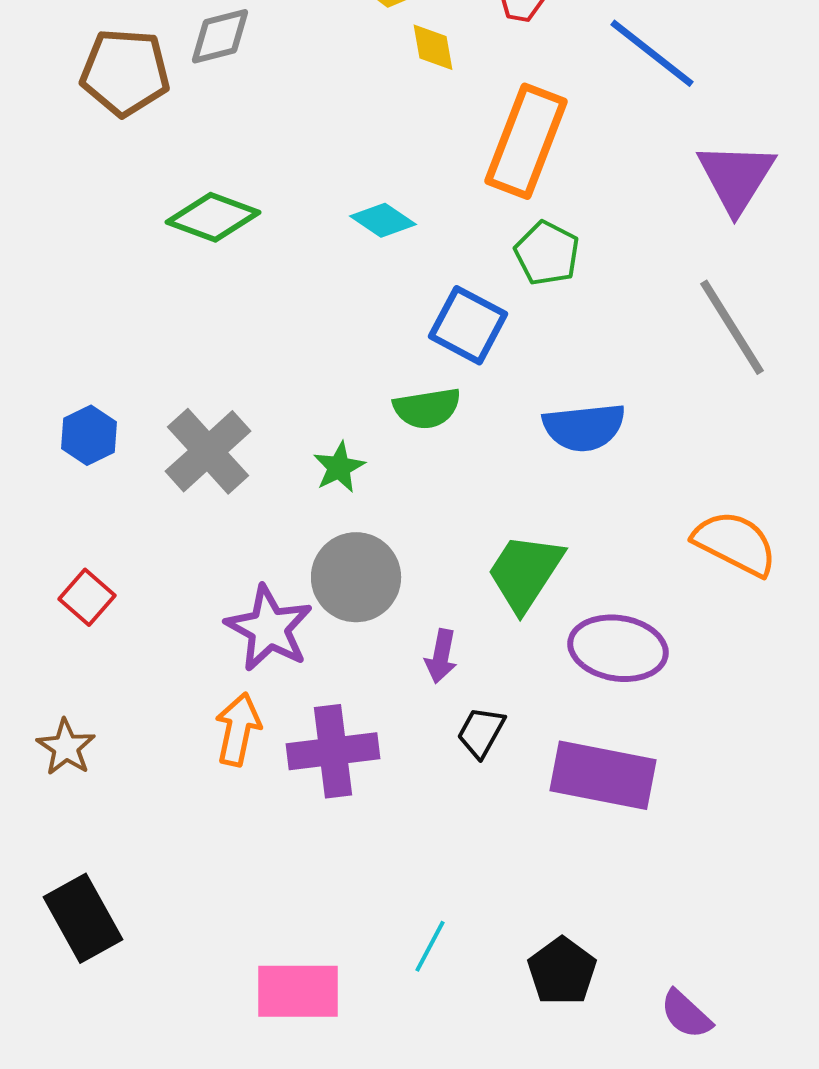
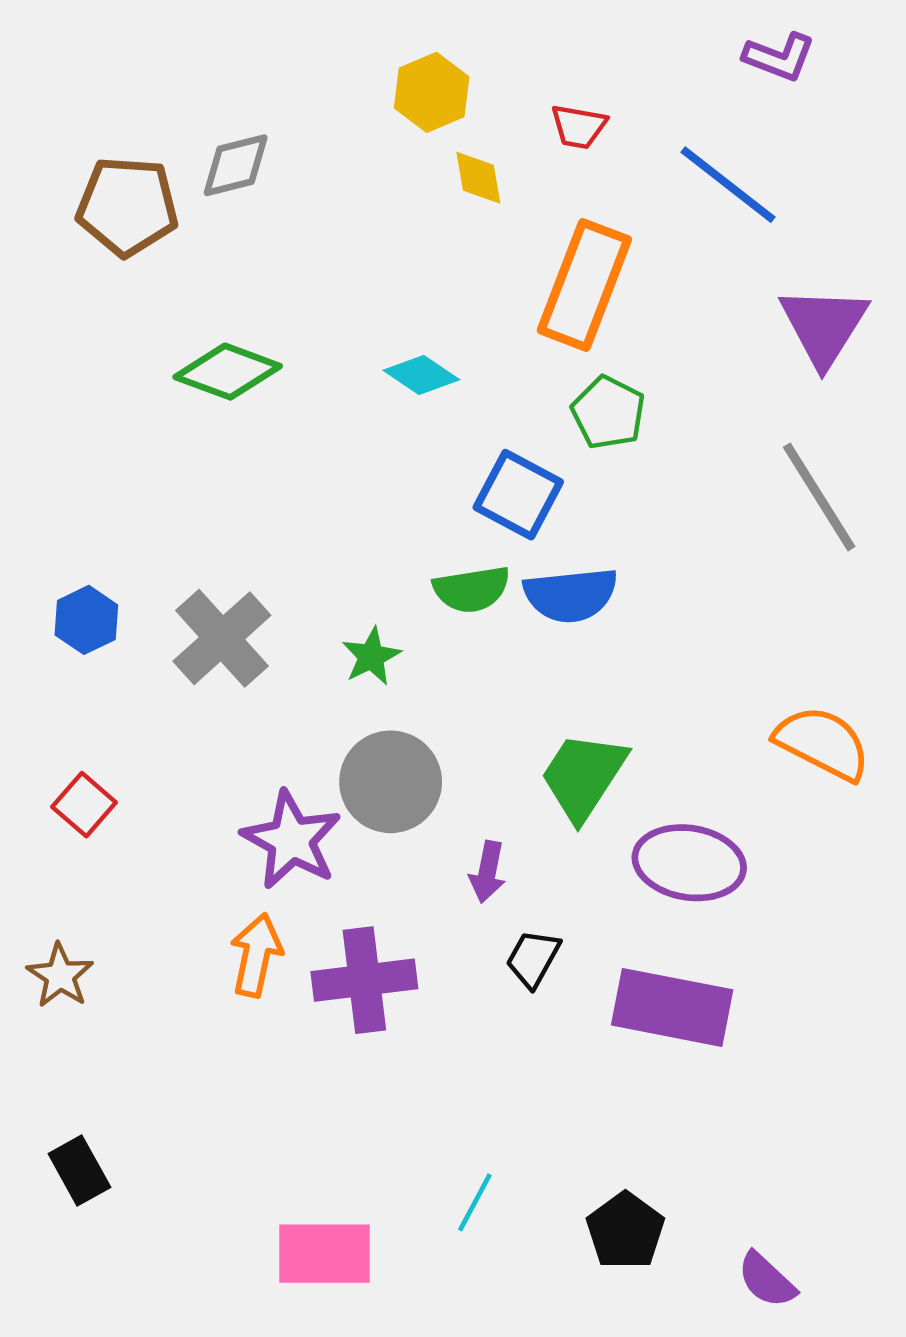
blue semicircle: (584, 427) -> (571, 595), moved
black rectangle: (83, 918) -> (79, 1170), size x0.7

